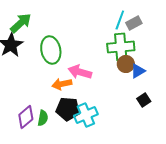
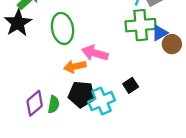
brown circle: (126, 64) -> (172, 44), moved
blue triangle: (138, 71) -> (160, 33), moved
black square: (144, 100) -> (131, 85), moved

